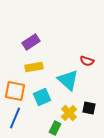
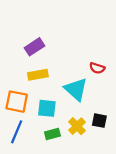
cyan square: (42, 97) -> (47, 108), turned 30
green rectangle: (55, 128) -> (52, 134), moved, turned 48

